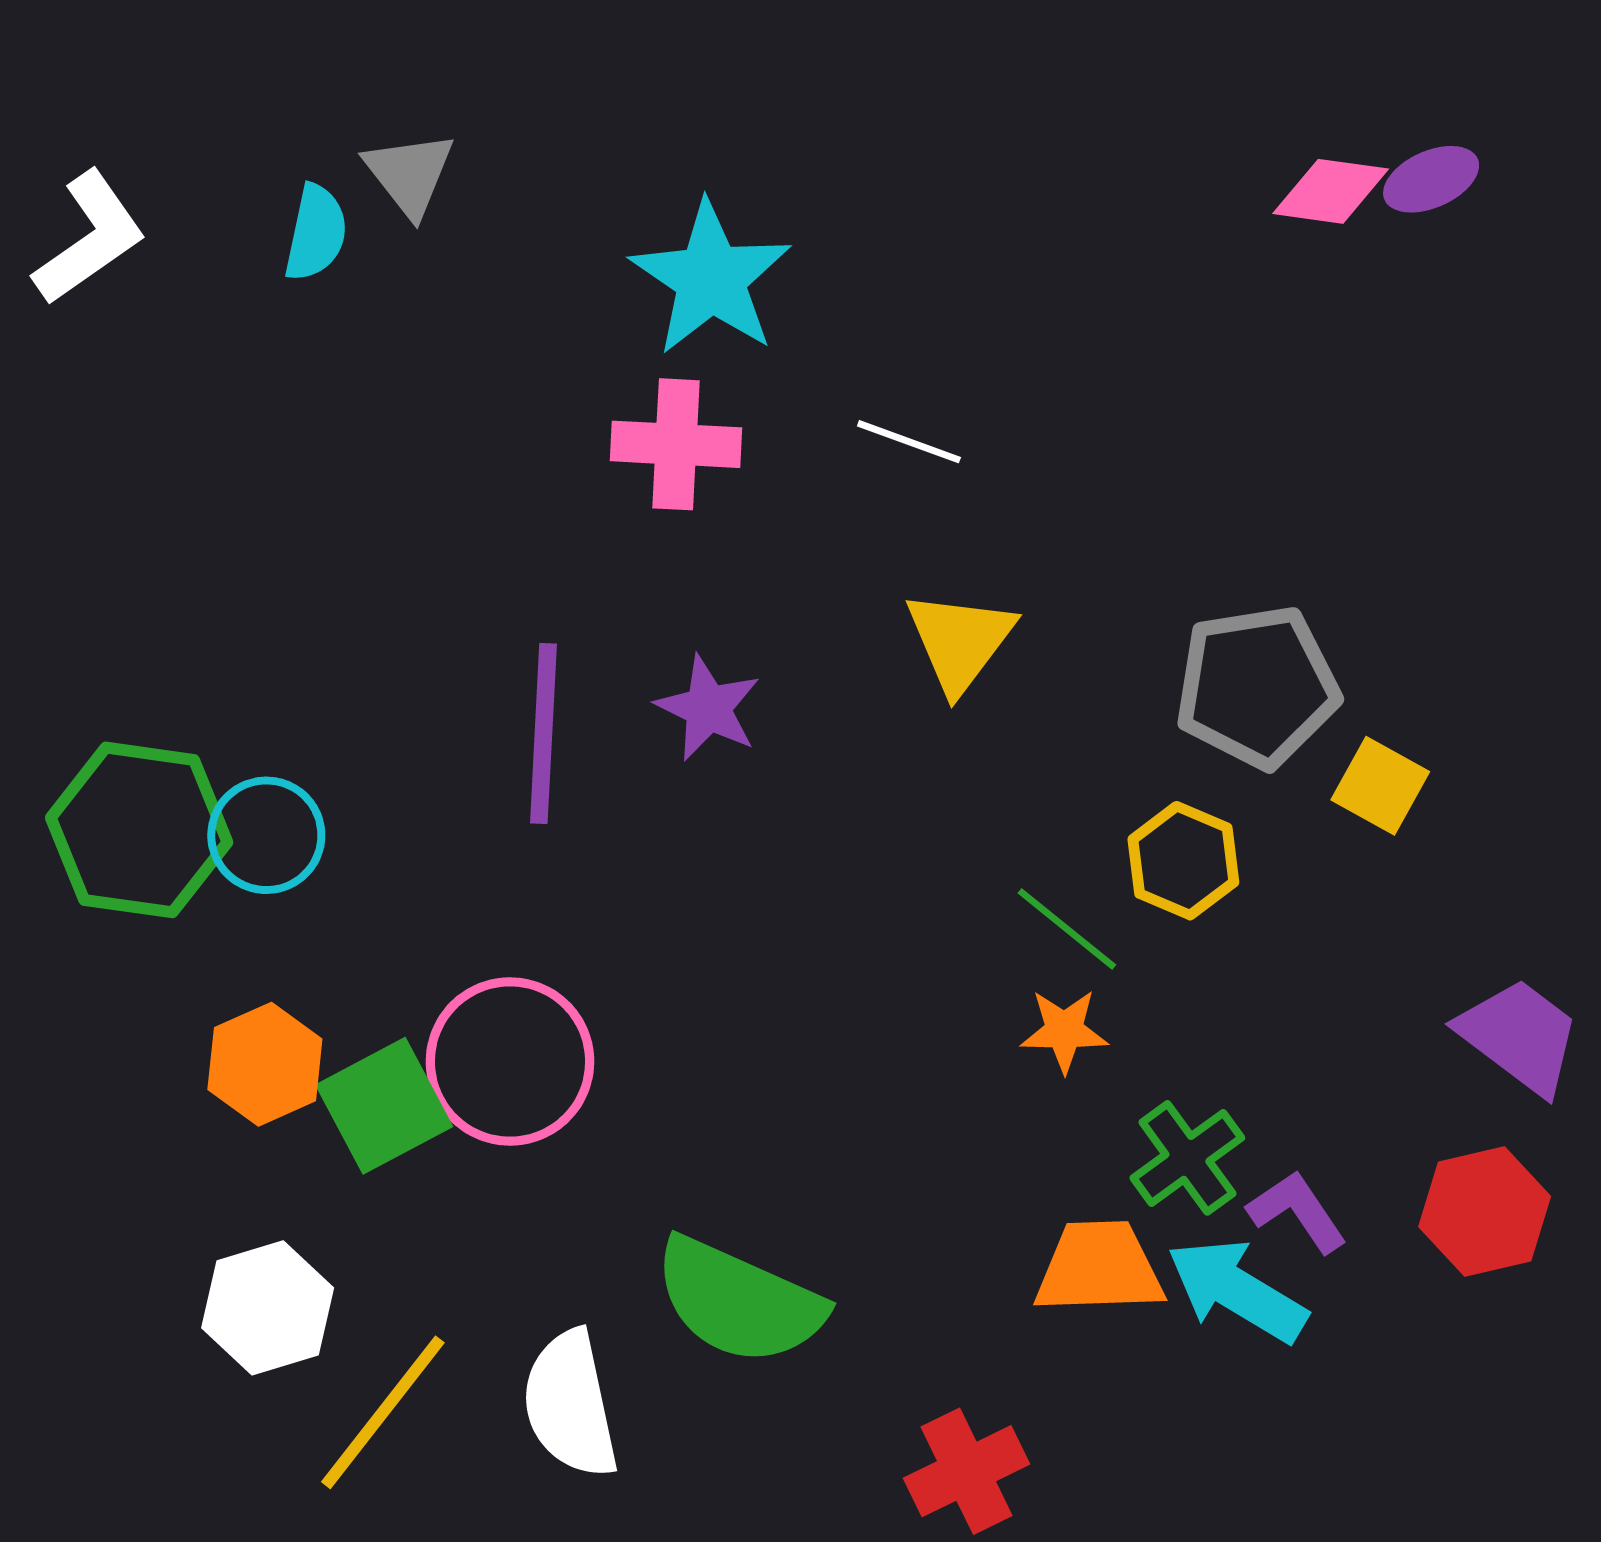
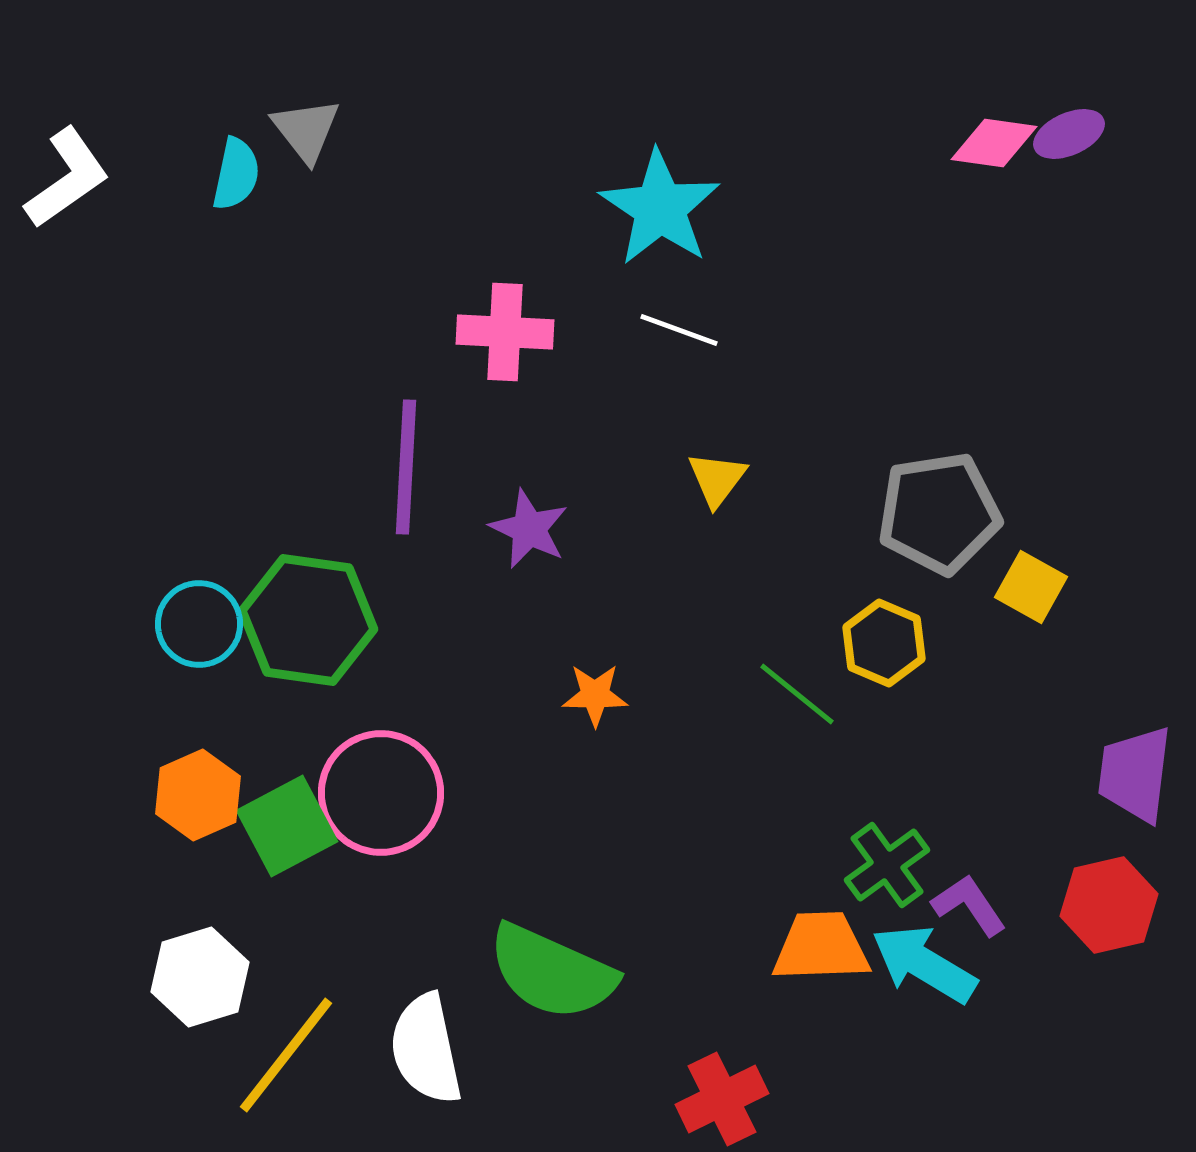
cyan star: (711, 278) -> (660, 208), moved
yellow triangle: (960, 641) -> (717, 479), size x0.7
purple line: (543, 734) -> (406, 467), moved
green hexagon: (139, 830) -> (308, 620), moved
orange star: (1064, 1031) -> (595, 695), moved
purple trapezoid: (1519, 1036) -> (1135, 774), turned -120

